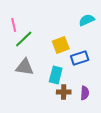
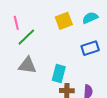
yellow square: (61, 45) -> (64, 21), moved
blue rectangle: (80, 58) -> (90, 48), moved

